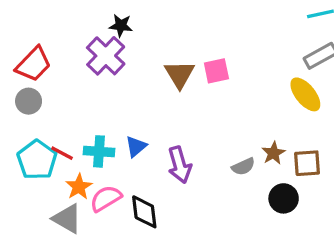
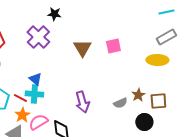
black star: (121, 26) -> (54, 14), moved
pink square: (216, 71) -> (113, 46), moved
yellow ellipse: (305, 94) -> (157, 60), turned -50
blue triangle: (136, 146) -> (35, 79), moved, turned -40
red line: (62, 153) -> (20, 98), moved

